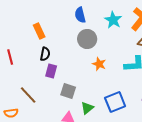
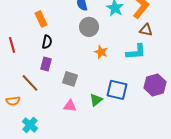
purple rectangle: (51, 71) -> (46, 64), moved
blue square: (115, 102) -> (117, 90), turned 35
green triangle: (87, 108) -> (96, 100), moved

